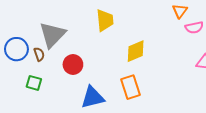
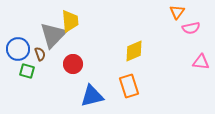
yellow trapezoid: (105, 20) -> (70, 21), moved
green square: (34, 83) -> (27, 71), moved

